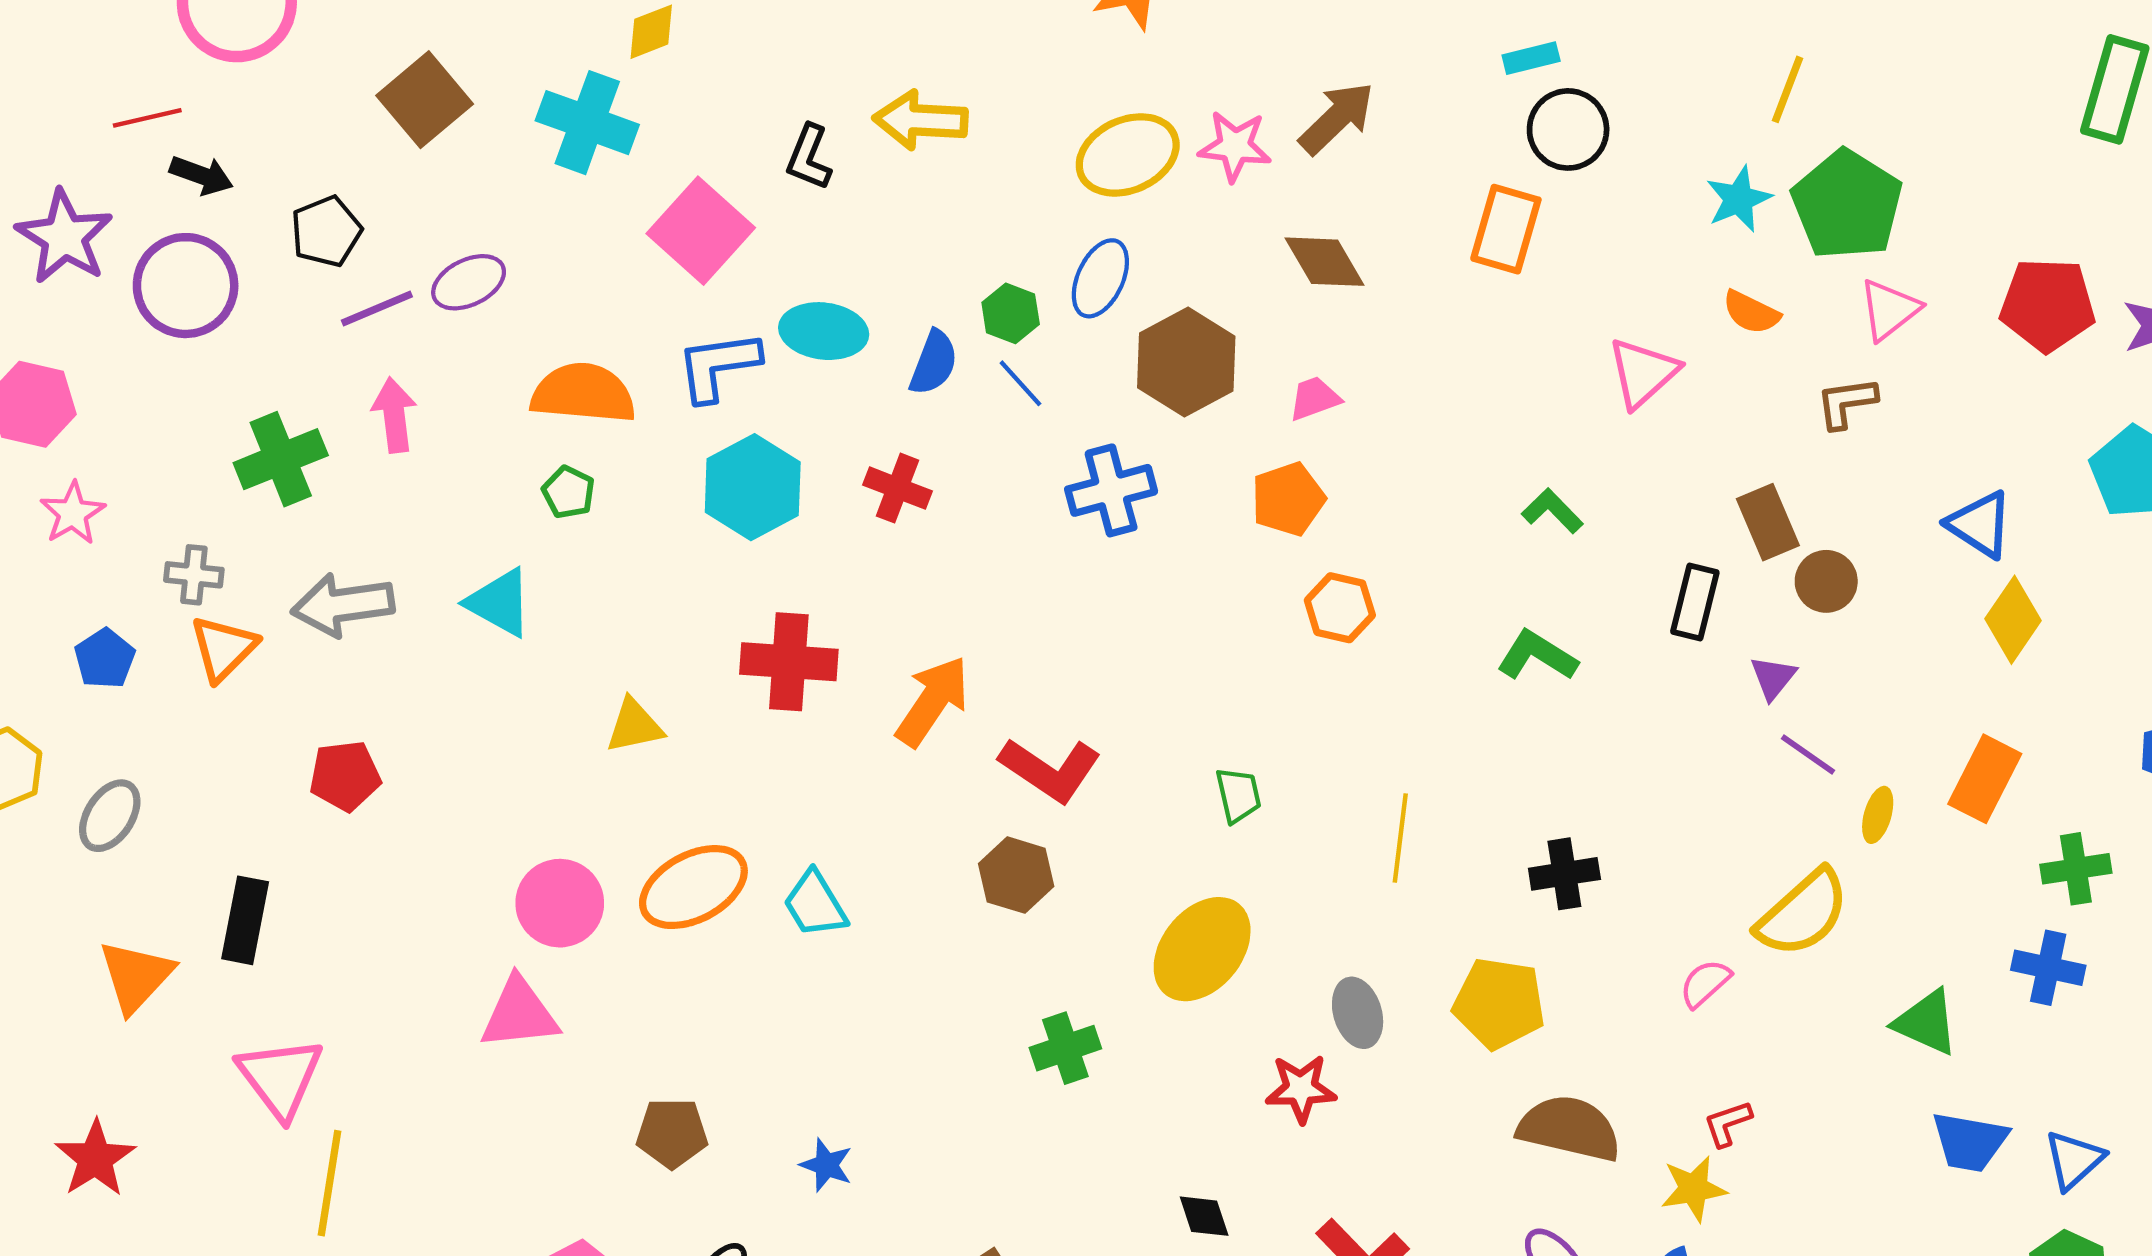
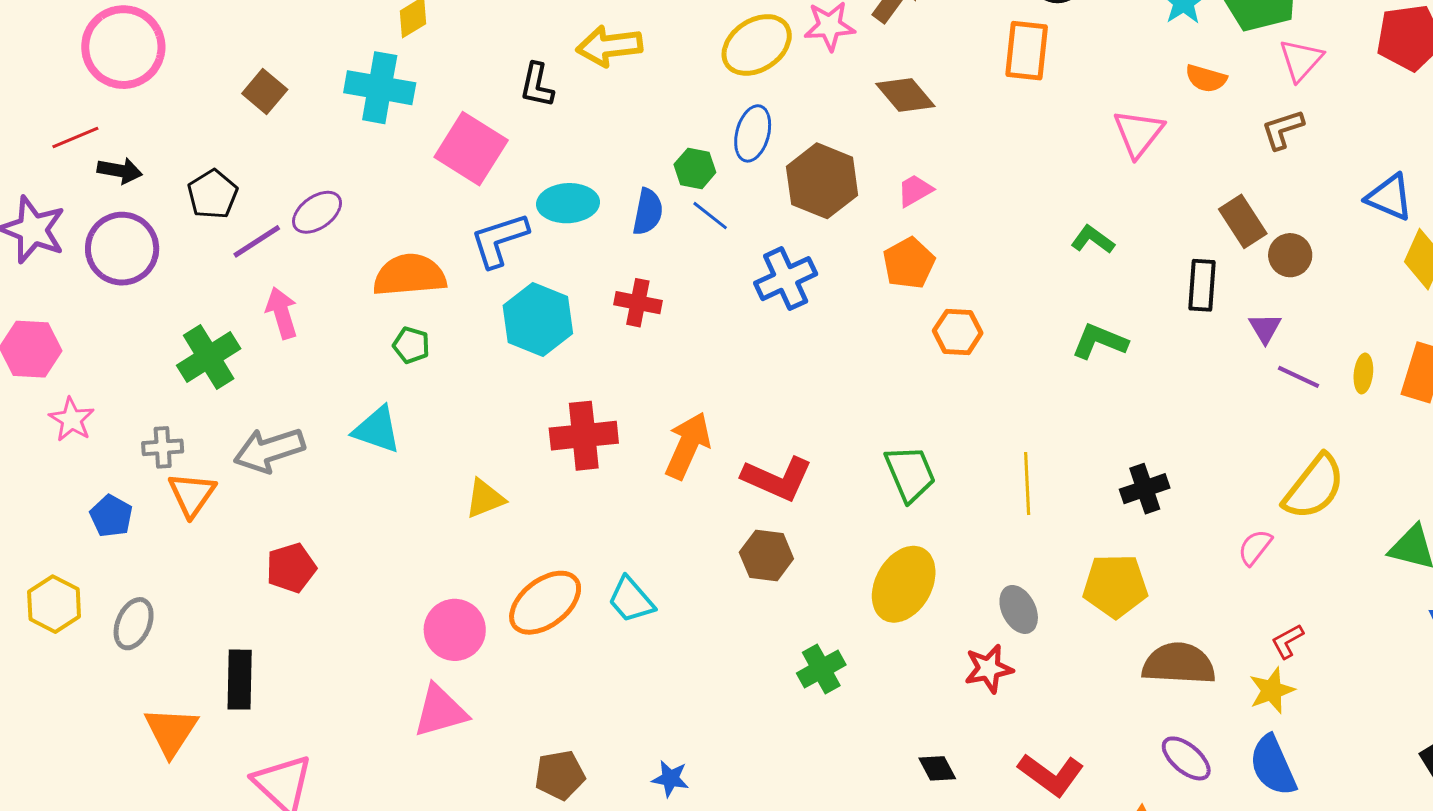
brown square: (425, 100) -> (265, 92), size x0.7
green trapezoid: (1238, 795) -> (910, 474), size x1.5
yellow ellipse: (1878, 815) -> (1363, 373), moved

